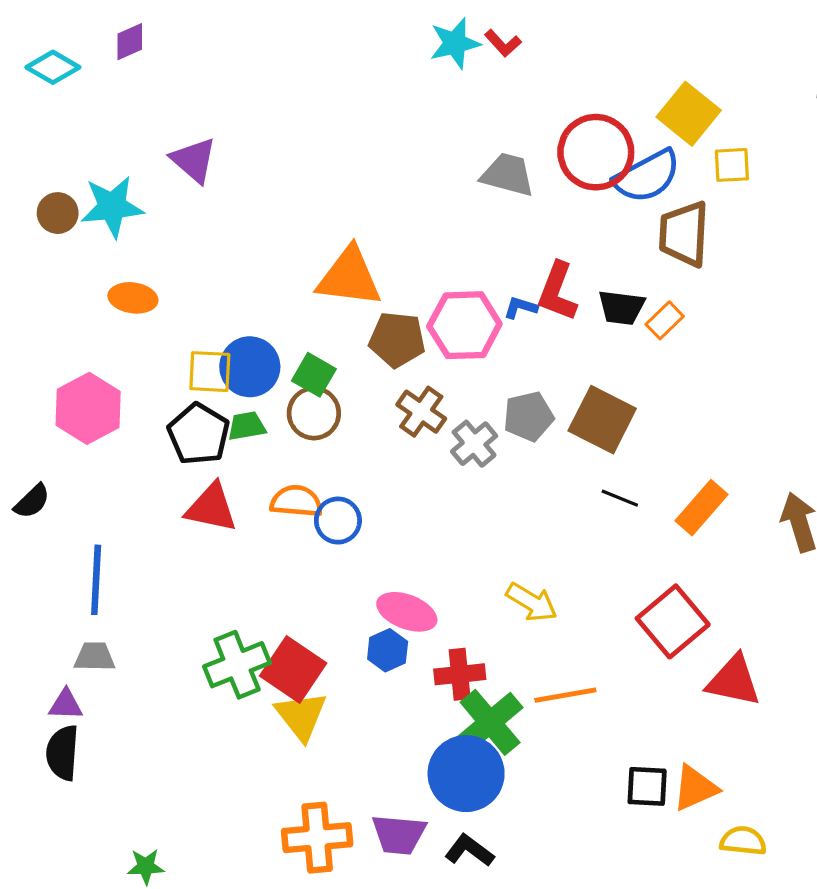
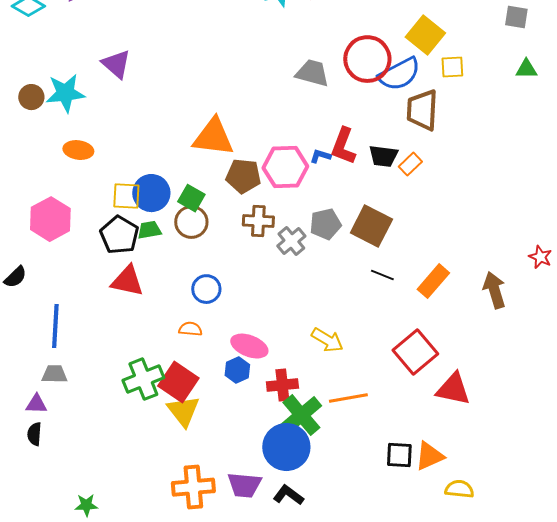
brown cross: (421, 412) -> (258, 221), turned -32
orange semicircle: (296, 501) -> (190, 329), moved, size x0.7
black semicircle: (62, 753) -> (34, 434), size x0.7

